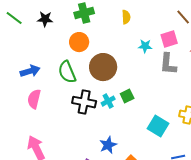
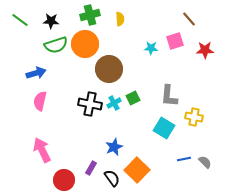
yellow semicircle: (126, 17) -> (120, 19), moved
orange circle: (79, 42) -> (85, 44), size x1.4
gray L-shape: (168, 64) -> (169, 96), moved
green semicircle: (67, 72) -> (56, 45), moved, turned -85

